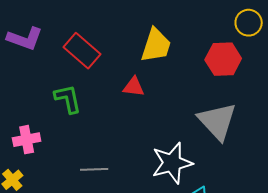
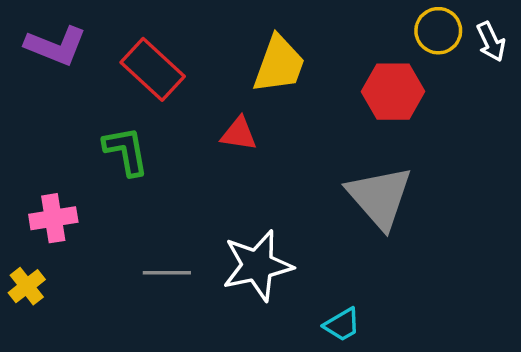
white star: (172, 163) -> (257, 265), moved

